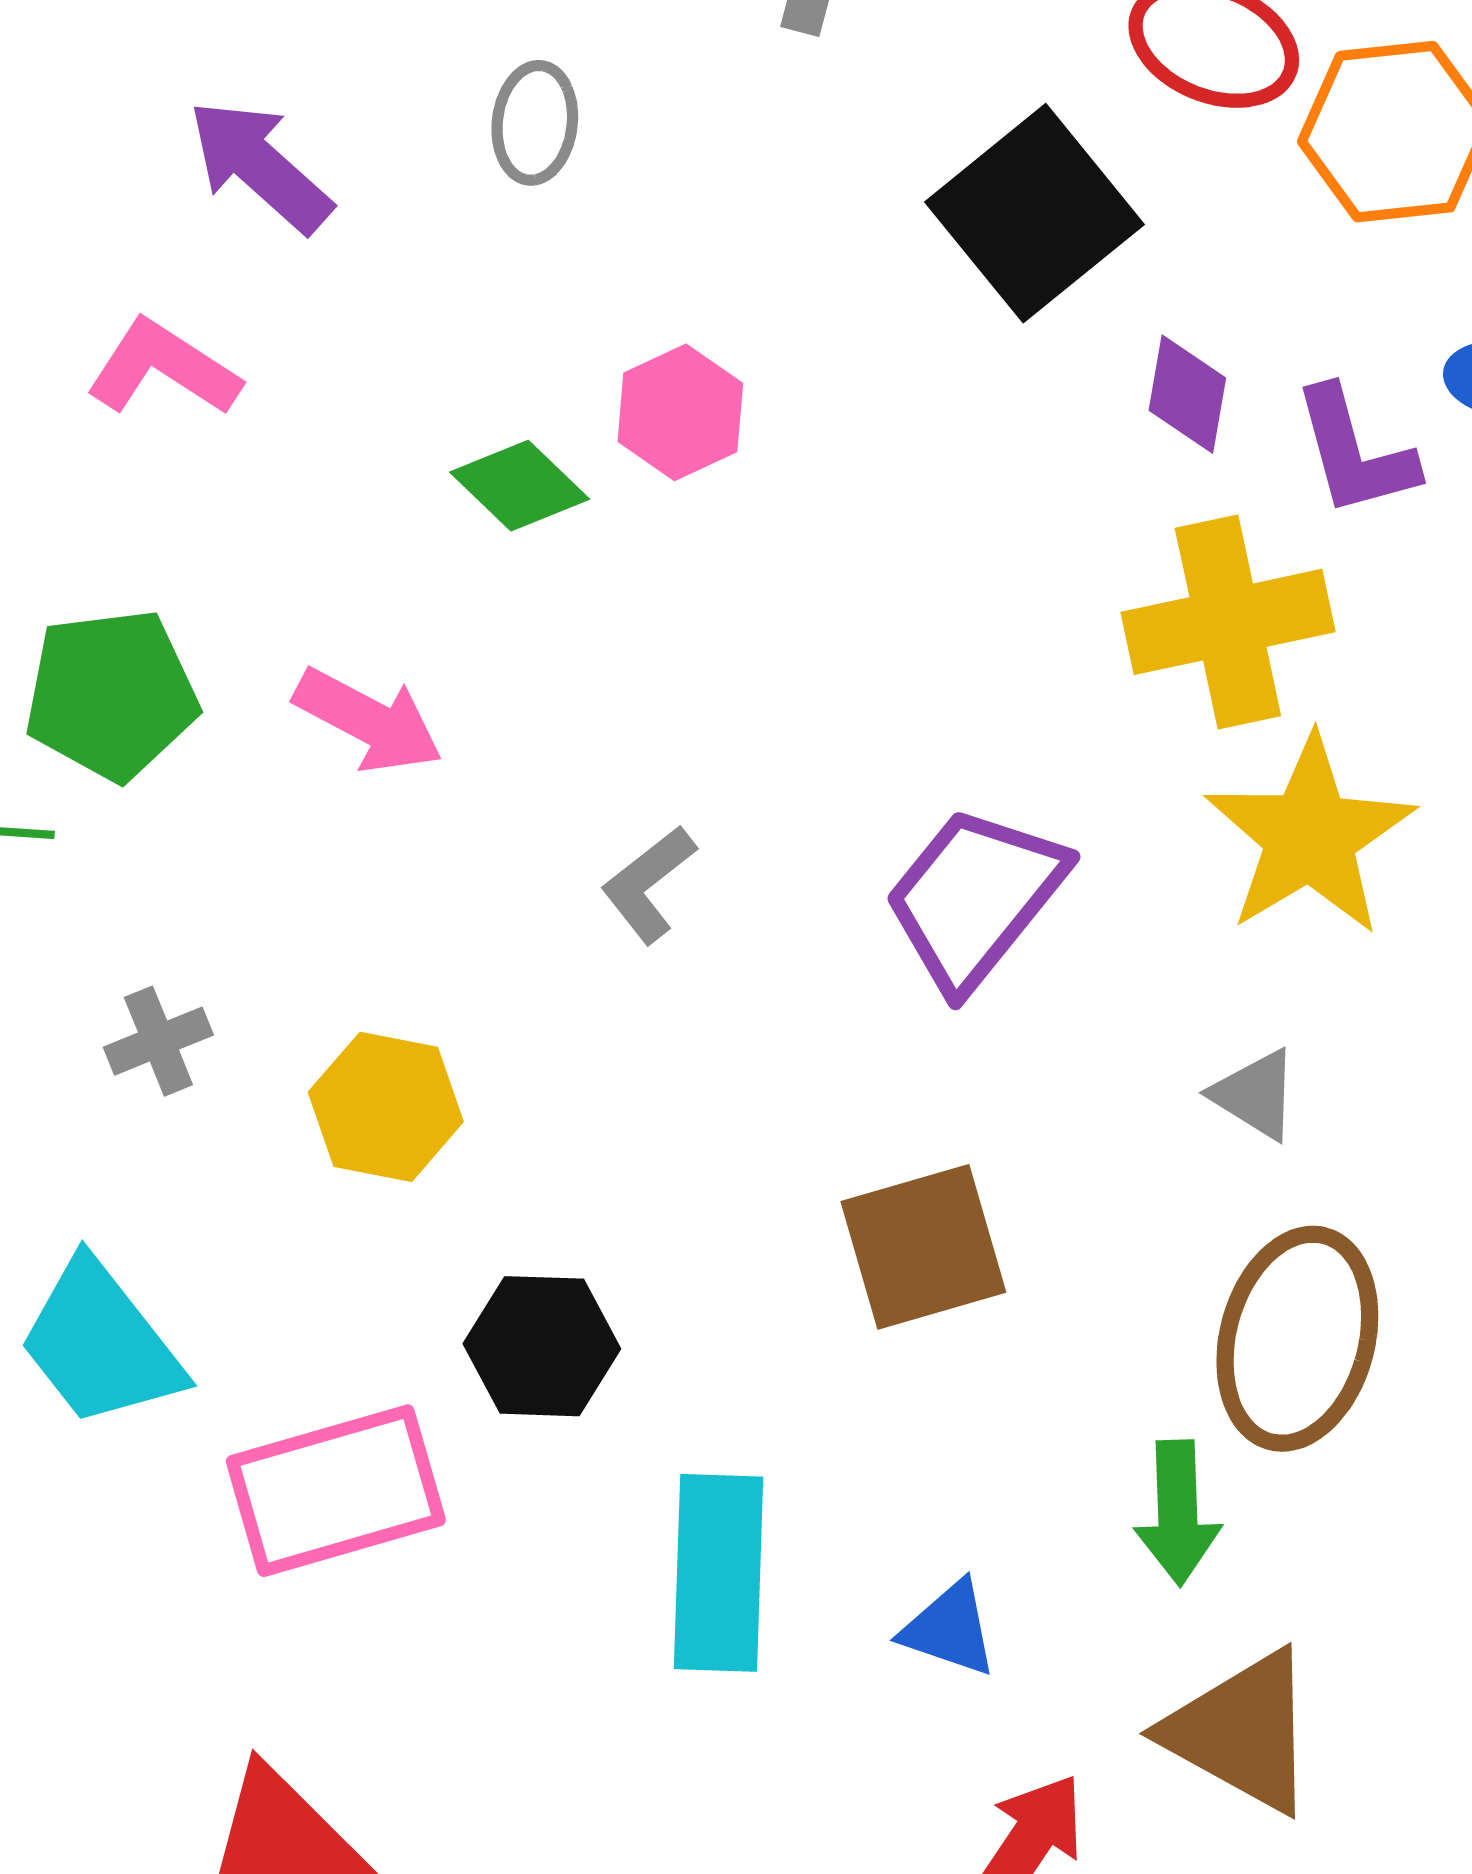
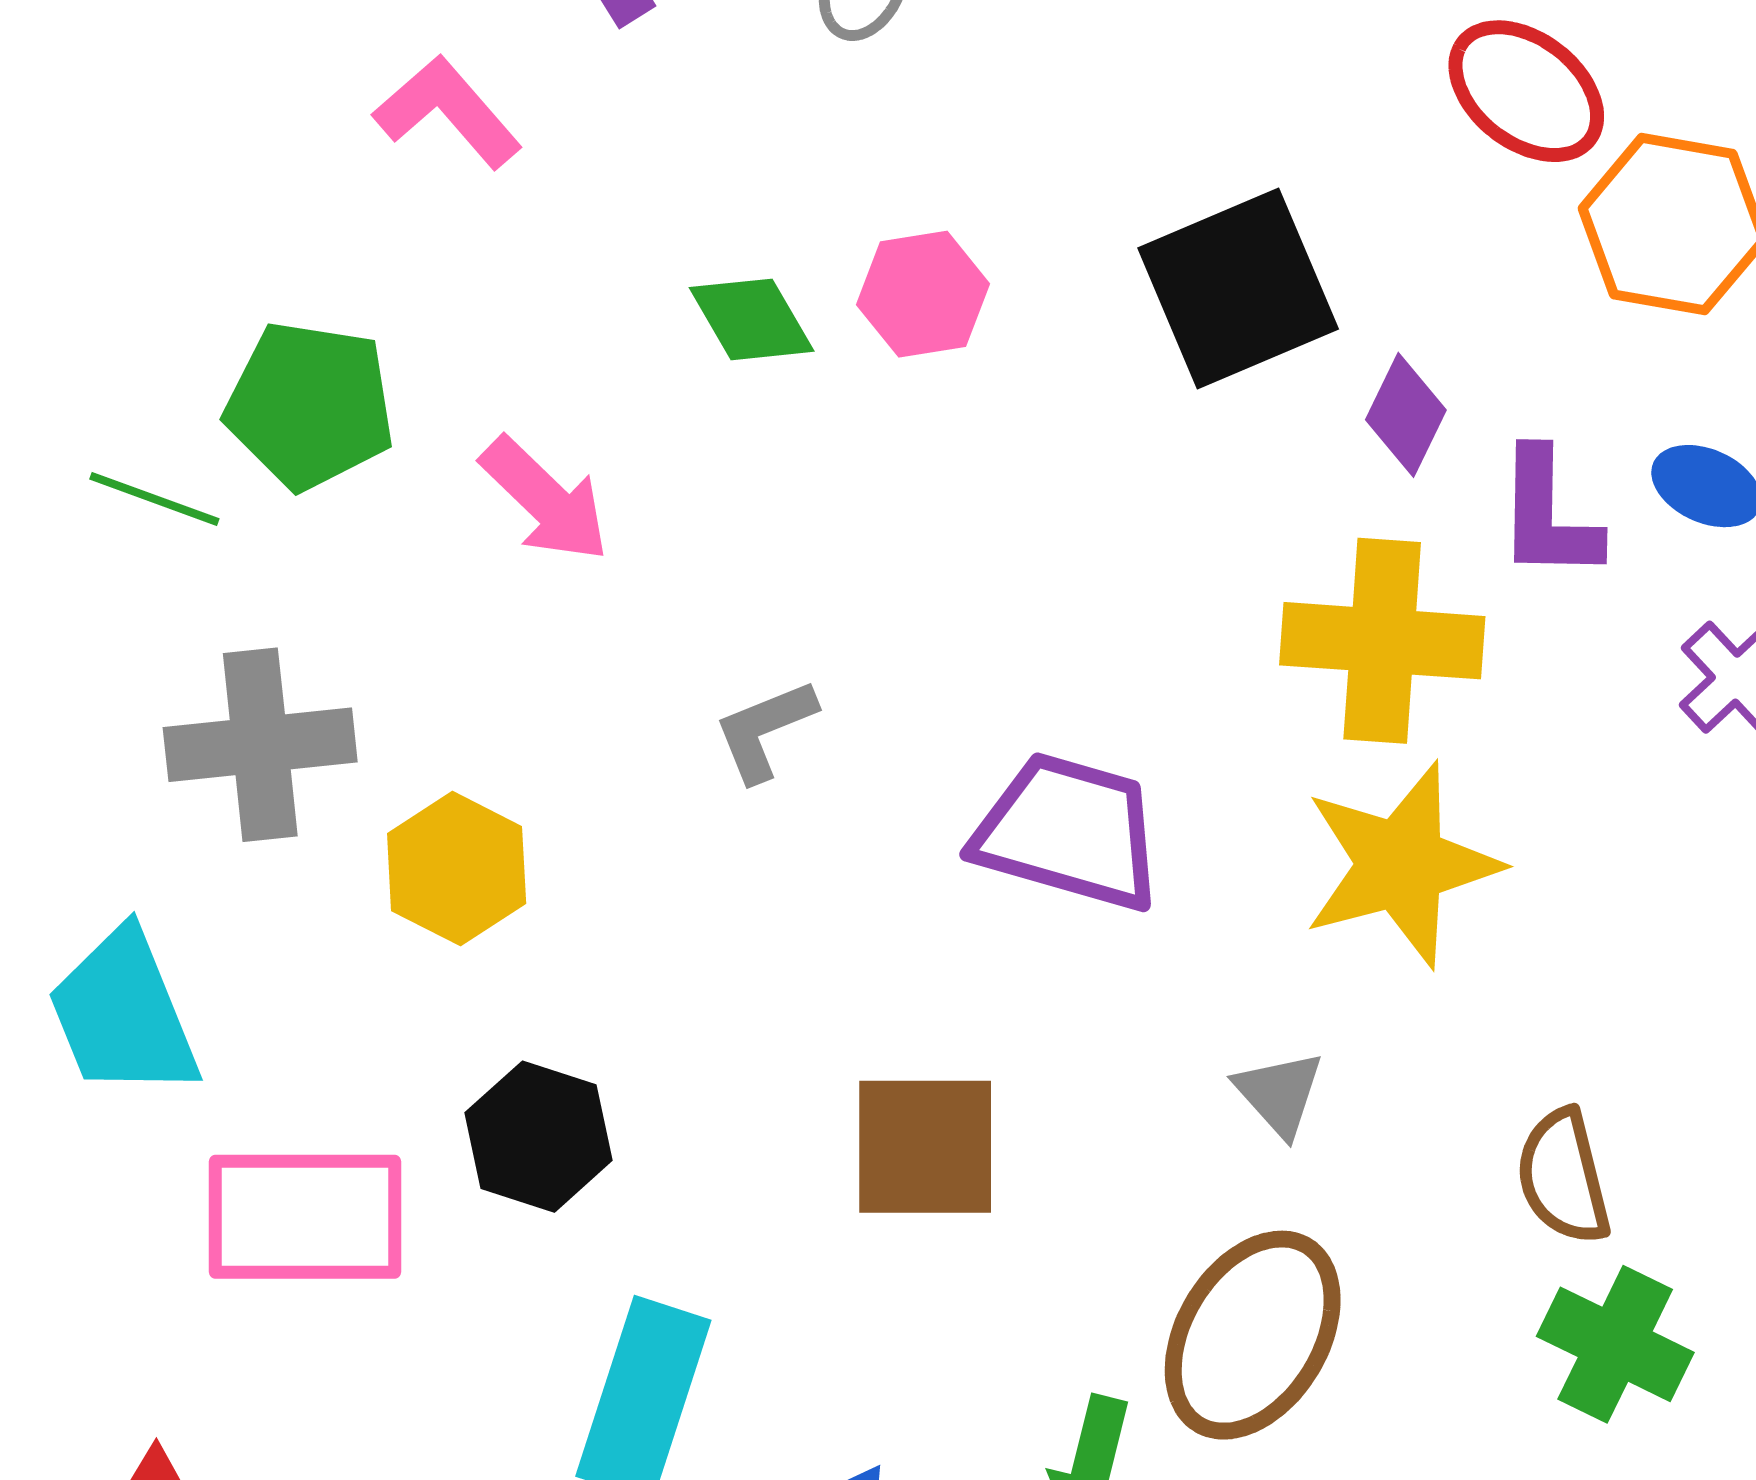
black square: (1034, 213) -> (1238, 288), moved
purple trapezoid: (975, 898) -> (1069, 832), turned 51
gray cross: (158, 1041) -> (260, 745), size x1.8

